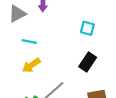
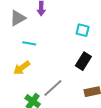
yellow arrow: (31, 65) -> (22, 68), moved

